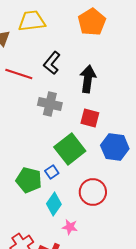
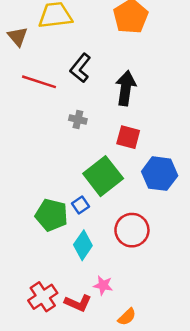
gray cross: (50, 104) -> (78, 120), size x0.6
pink star: (70, 227) -> (103, 285), moved

